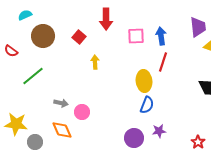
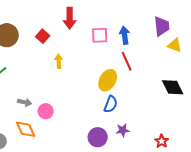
red line: (163, 62) -> (127, 61), turned -42
yellow ellipse: (144, 81) -> (108, 80), turned 35

